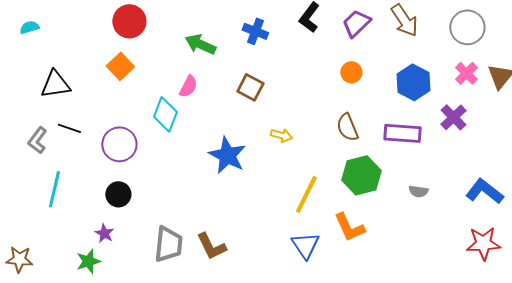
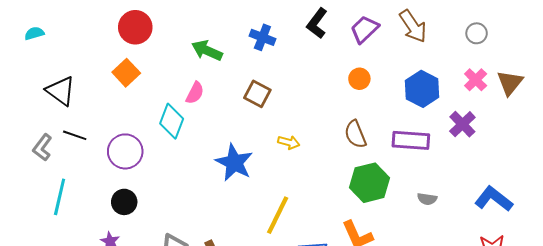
gray circle: (467, 27) -> (477, 33), size x0.6
black triangle: (55, 84) -> (61, 91), turned 44
yellow line: (306, 194) -> (278, 215), moved

